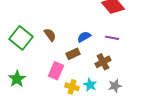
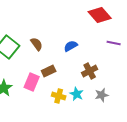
purple line: (112, 38) -> (114, 43), moved
brown rectangle: (73, 54) -> (49, 71), moved
pink rectangle: (56, 71) -> (32, 82), moved

